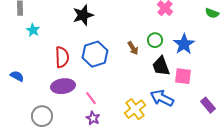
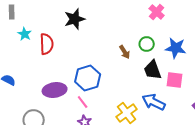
blue star: (184, 44) -> (176, 48), turned -30
blue hexagon: (95, 54) -> (88, 78), moved
red semicircle: (62, 57) -> (47, 44), moved

